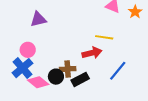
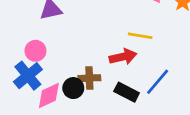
black rectangle: (80, 79) -> (127, 92), moved, turned 54
pink diamond: (38, 82) -> (49, 96), turned -65

